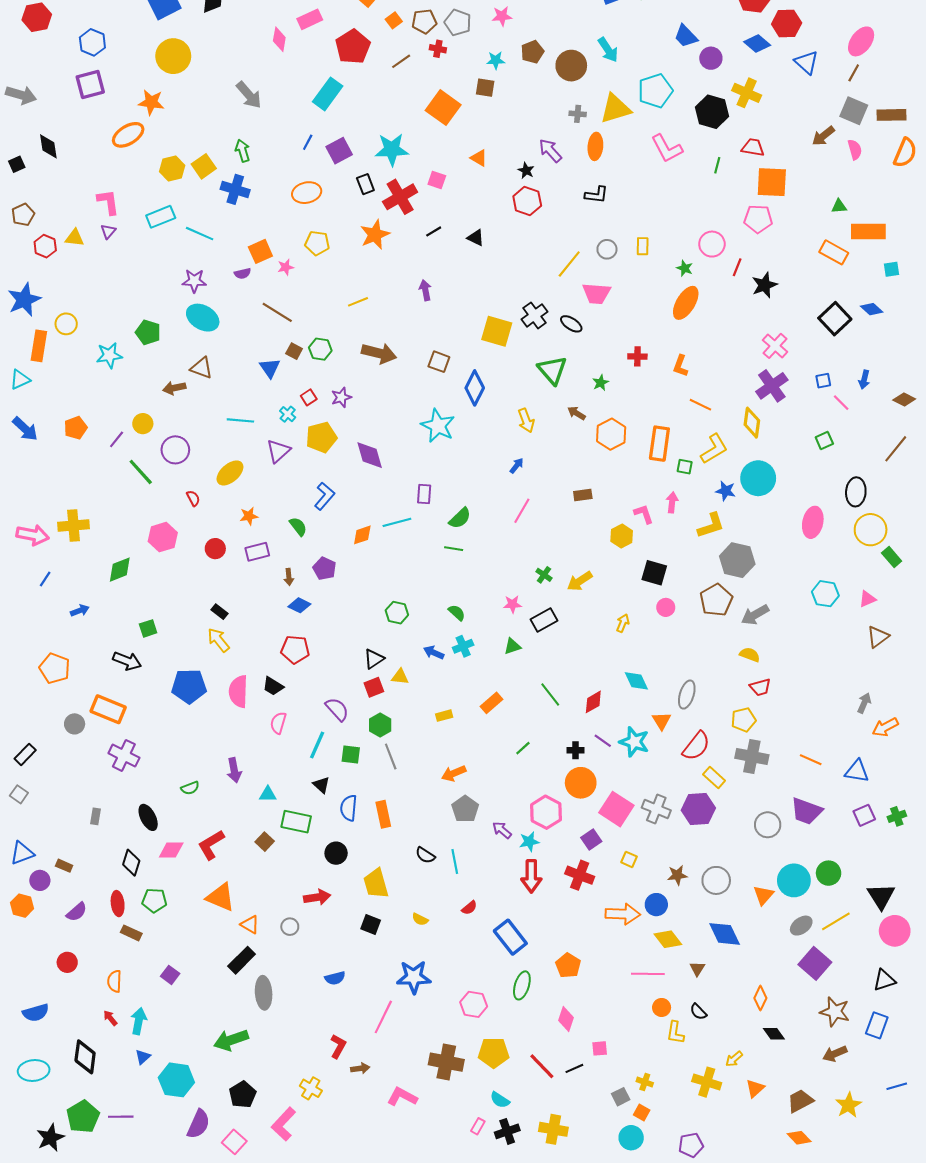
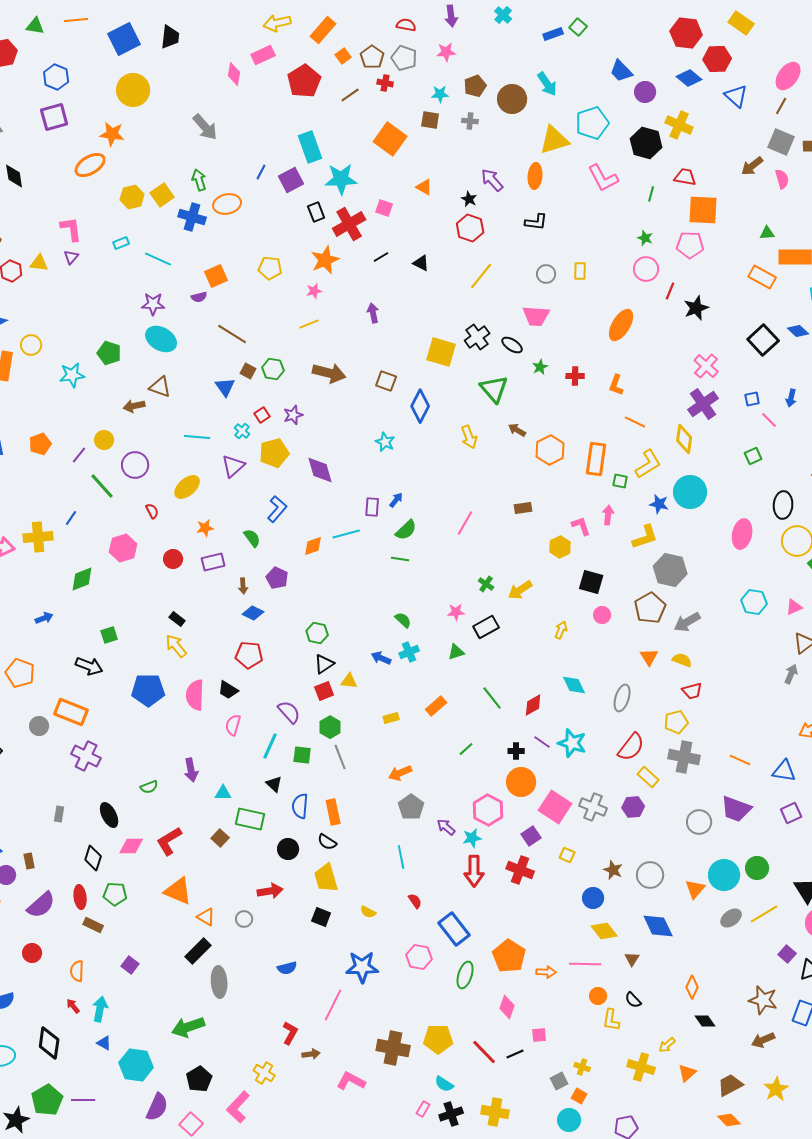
brown pentagon: (424, 21) -> (372, 57), turned -30
cyan rectangle: (328, 94) -> (310, 147), moved, turned -56
gray cross: (578, 114) -> (470, 121), moved
orange ellipse: (307, 193) -> (227, 204), moved
cyan rectangle: (161, 217) -> (121, 243), size x0.6
yellow line: (569, 264) -> (481, 276), moved
pink star: (286, 267) -> (314, 291), moved
green star: (685, 268) -> (645, 238), moved
green star: (601, 383) -> (540, 367), moved
cyan star: (438, 426) -> (385, 442), size x0.6
blue arrow: (517, 466) -> (396, 500), moved
blue line: (45, 579) -> (71, 518), moved
green hexagon: (397, 613) -> (317, 633), moved
gray arrow: (864, 703) -> (791, 674), moved
orange triangle: (662, 721) -> (649, 657), moved
purple hexagon: (698, 809) -> (633, 807), size x0.7
black semicircle: (425, 855) -> (327, 842), moved
brown rectangle: (64, 866) -> (29, 861), turned 56
brown star: (677, 875) -> (613, 870), turned 30
red semicircle: (469, 908) -> (415, 901), turned -84
purple semicircle: (77, 912) -> (41, 905), size x1.4
orange arrow: (623, 914) -> (546, 972), moved, size x0.6
purple square: (815, 963) -> (787, 954), moved, size x0.6
orange pentagon: (568, 965) -> (509, 956), size x1.4
pink hexagon: (474, 1004) -> (419, 957), moved
blue triangle: (143, 1057) -> (104, 1043), turned -49

